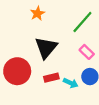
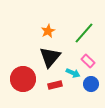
orange star: (37, 13) -> (48, 31), moved
cyan arrow: (71, 83) -> (73, 73), moved

